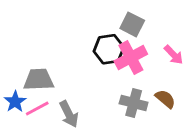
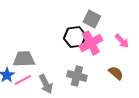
gray cross: (134, 103) -> (77, 76), moved

